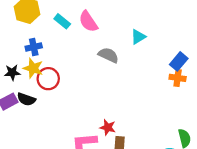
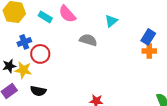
yellow star: (33, 68) -> (23, 70), moved
red circle: (48, 79) -> (40, 54), moved
black semicircle: (26, 99) -> (38, 91), moved

